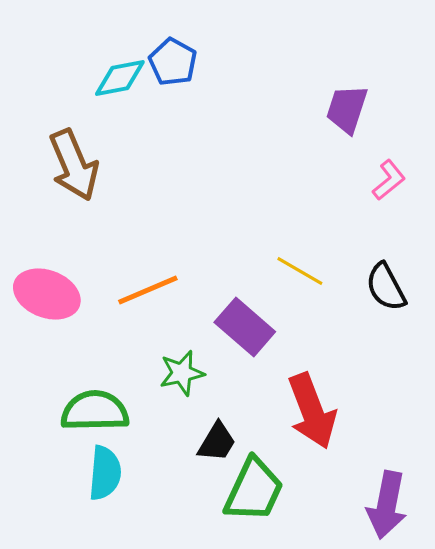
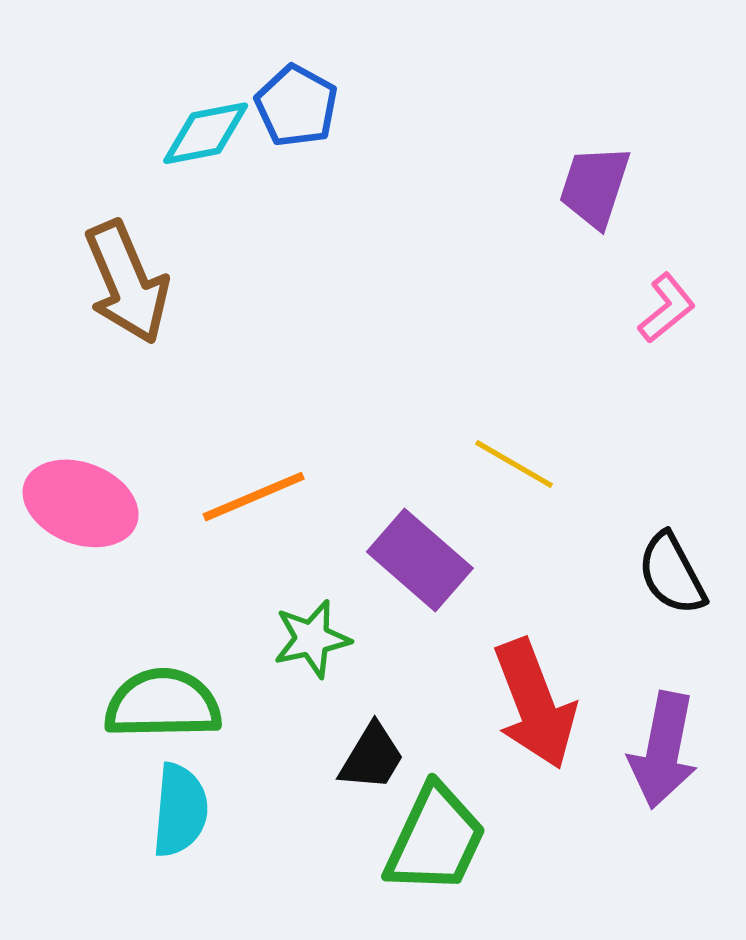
black semicircle: (386, 287) -> (672, 574), moved
purple arrow: (387, 505) -> (663, 750), moved

